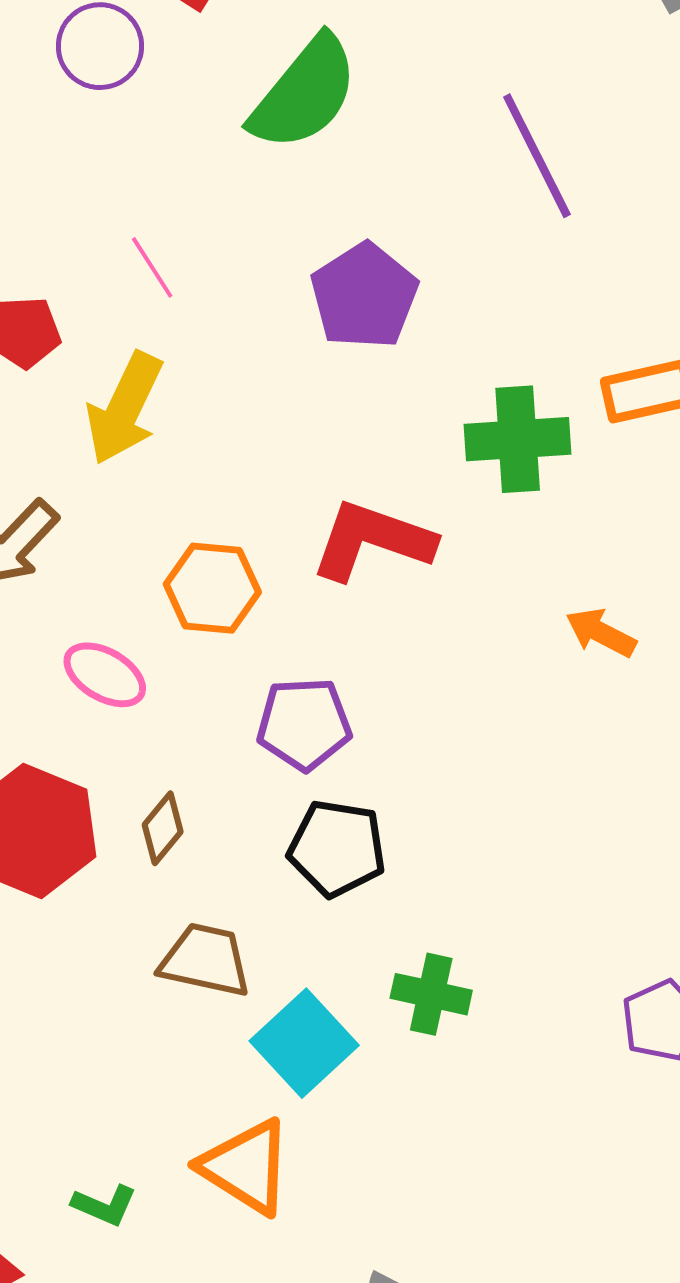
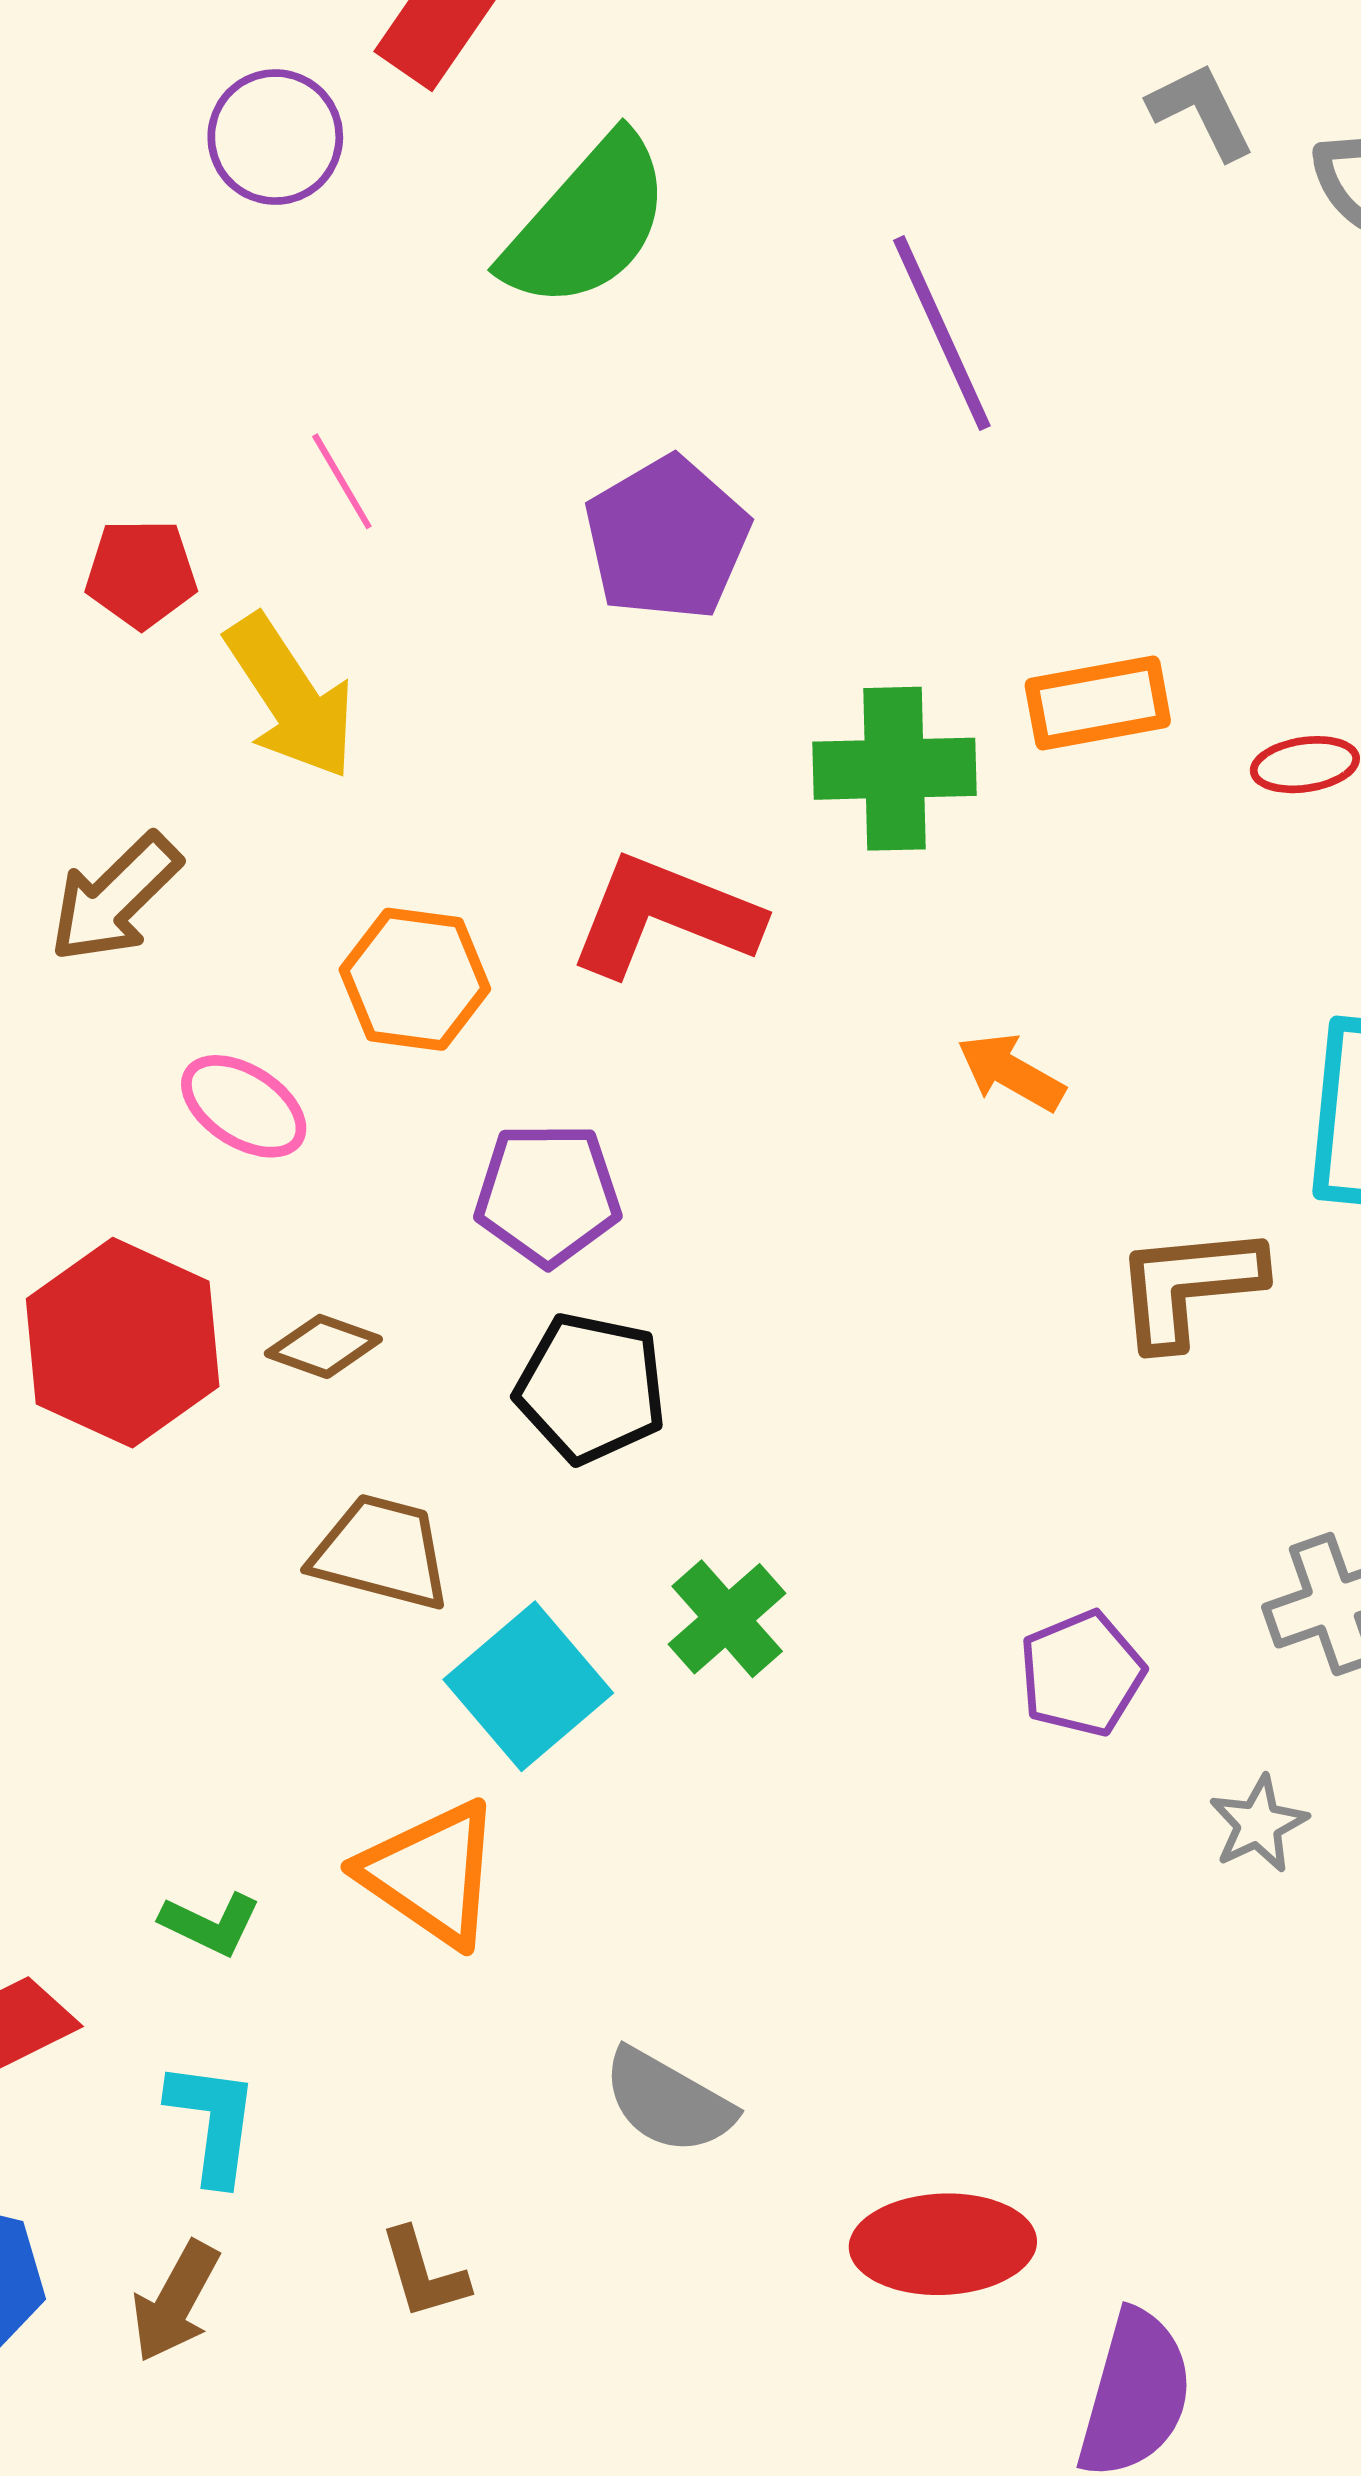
yellow arrow: (124, 408) -> (291, 697), turned -61
brown diamond: (163, 828) -> (323, 1346), turned 68
green cross: (431, 994) -> (727, 1619), turned 34

